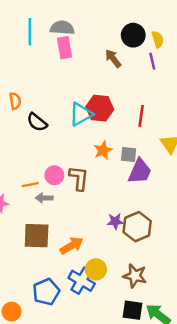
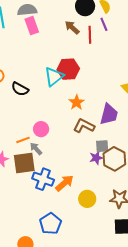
red line: (141, 116) -> (90, 35), moved
gray square: (129, 154) -> (102, 146), moved
brown L-shape: (79, 178) -> (84, 126), moved, turned -60
gray arrow: (44, 198) -> (36, 149), turned 56
brown square: (37, 236) -> (24, 163), moved
blue cross: (82, 281) -> (43, 179), moved

